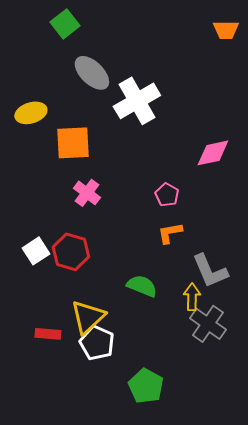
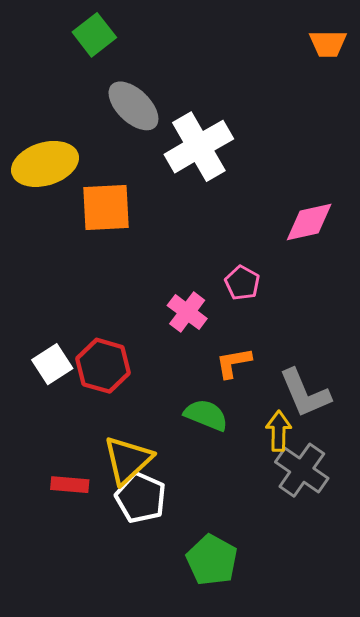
yellow ellipse: (31, 113) -> (45, 164), size x1.4
pink cross: (87, 193) -> (187, 312), moved
orange L-shape: (170, 233) -> (234, 363), moved

